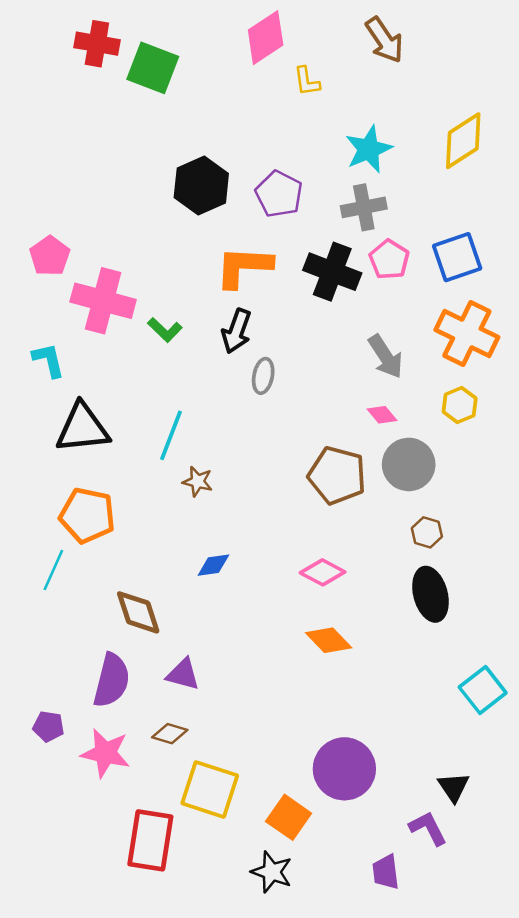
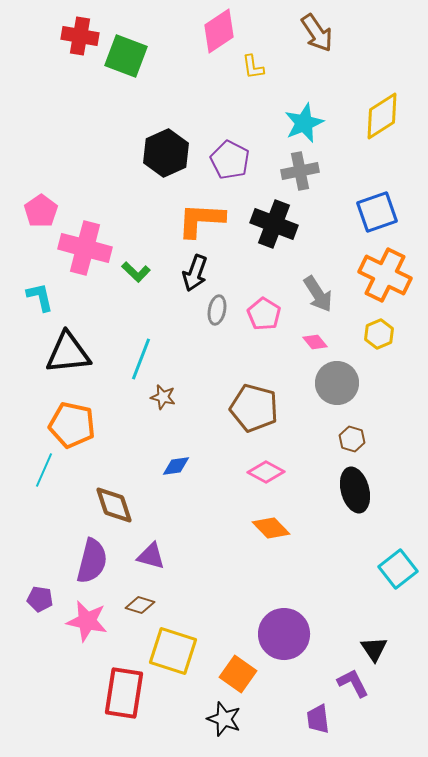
pink pentagon: (389, 260) -> (264, 314), moved
brown pentagon: (337, 475) -> (254, 408), moved

